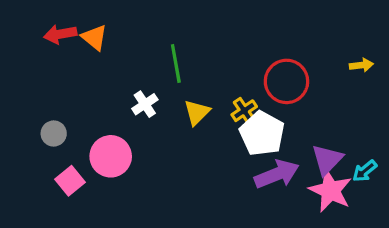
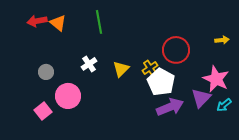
green line: (176, 63) -> (99, 22), moved
gray circle: (54, 134) -> (46, 72), moved
pink star: (330, 190) -> (216, 79), moved

